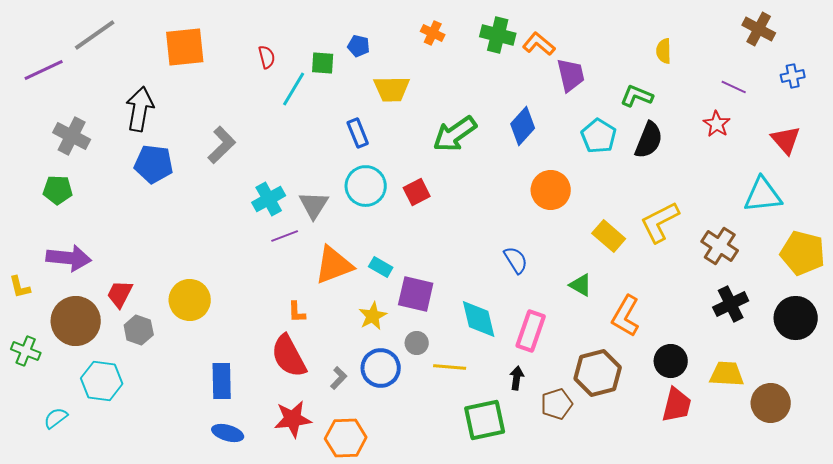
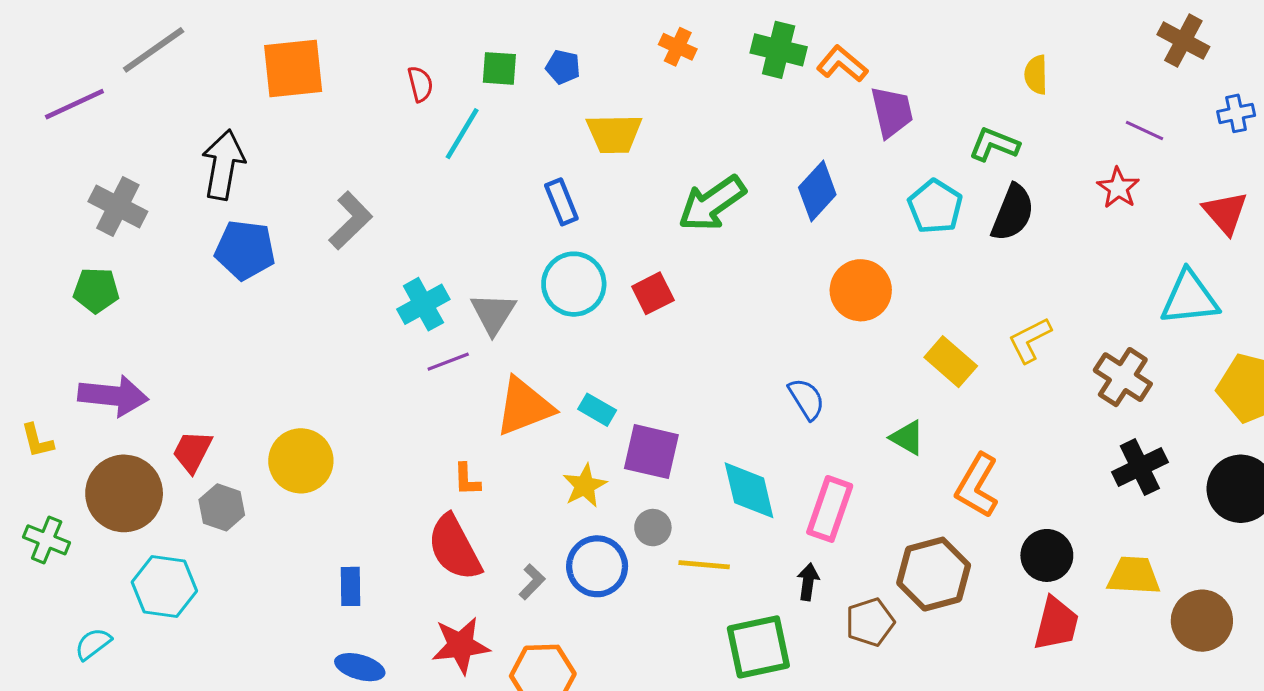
green square: (323, 63) -> (499, 68), moved
yellow L-shape: (660, 222) -> (1030, 340), size x0.7
blue rectangle: (222, 381) -> (350, 586), size x0.7

